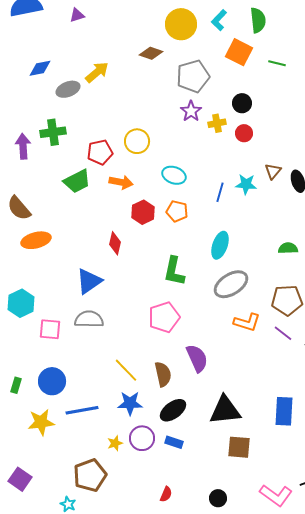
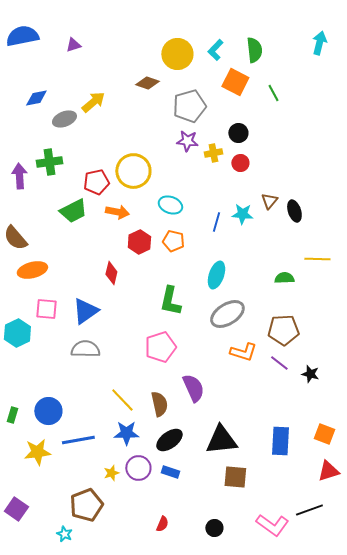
green line: (277, 63) -> (273, 93), turned 48
purple star: (191, 111) -> (187, 141), turned -30
yellow circle: (137, 141) -> (133, 171), size x1.4
pink square: (50, 329) -> (46, 309), moved

